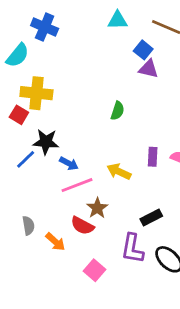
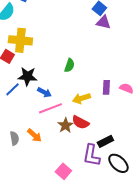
green semicircle: (118, 111) -> (69, 65), moved
yellow arrow: (119, 172) -> (81, 98), turned -42
black rectangle: (151, 217) -> (105, 141), moved
red semicircle: (82, 226) -> (80, 122), moved
orange arrow: (55, 242) -> (34, 135), moved

